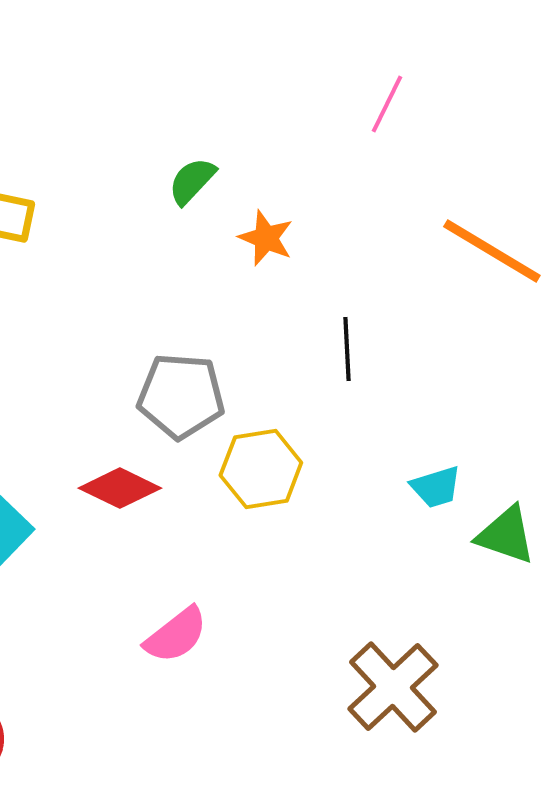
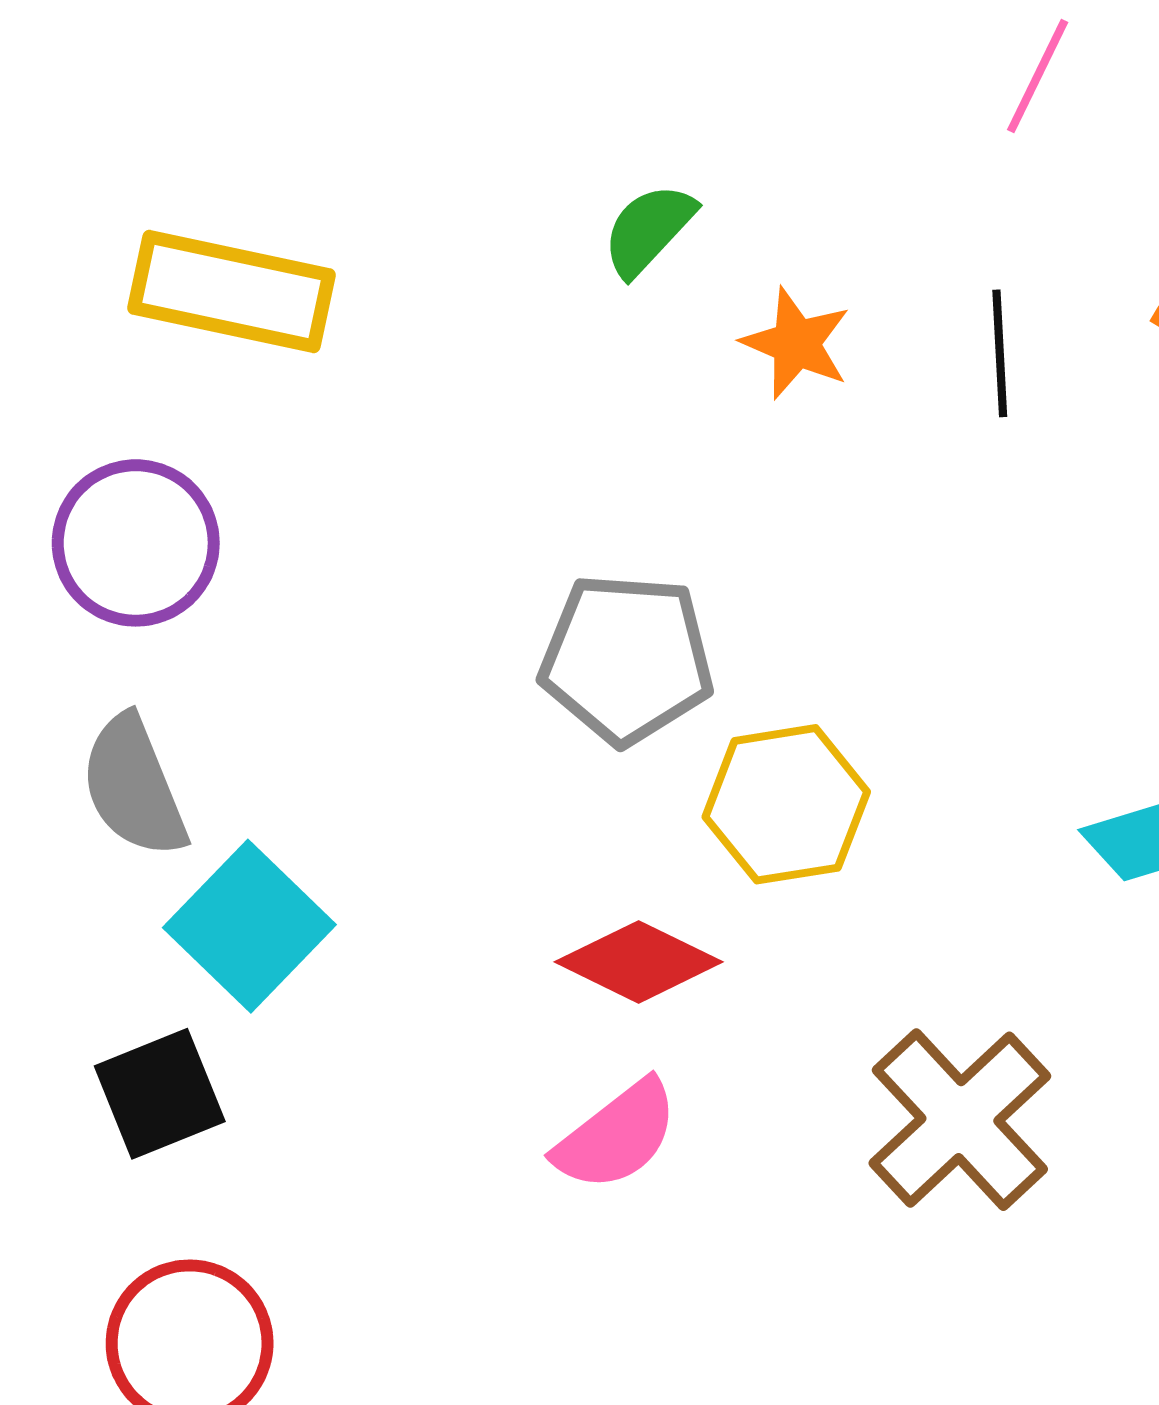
black line: (347, 349) -> (1000, 353), moved
red diamond: (120, 488) -> (639, 962), moved
brown cross: (393, 687) -> (960, 1120), moved

